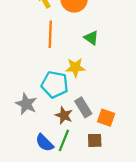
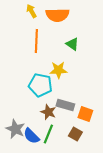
gray star: (26, 104) -> (15, 129), moved
gray rectangle: (83, 107) -> (65, 105), turned -42
brown square: (95, 140) -> (75, 134), turned 32

